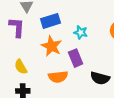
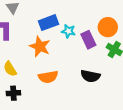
blue rectangle: (50, 21) -> (49, 23), moved
purple rectangle: (76, 58) -> (88, 40), moved

